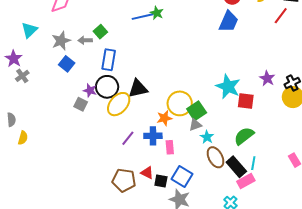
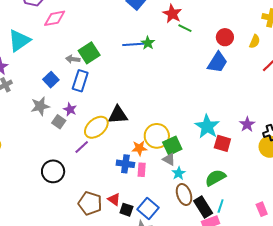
cyan triangle: (29, 30) -> (19, 41), size x1.4
green square: (100, 32) -> (89, 53), size x1.5
gray star: (61, 41) -> (40, 106), moved
blue rectangle: (109, 60) -> (80, 81), moved
black circle: (107, 87) -> (53, 171), moved
gray triangle: (195, 125) -> (169, 159), turned 40
purple line: (128, 138) -> (82, 147), moved
pink rectangle: (170, 147) -> (142, 170), moved

